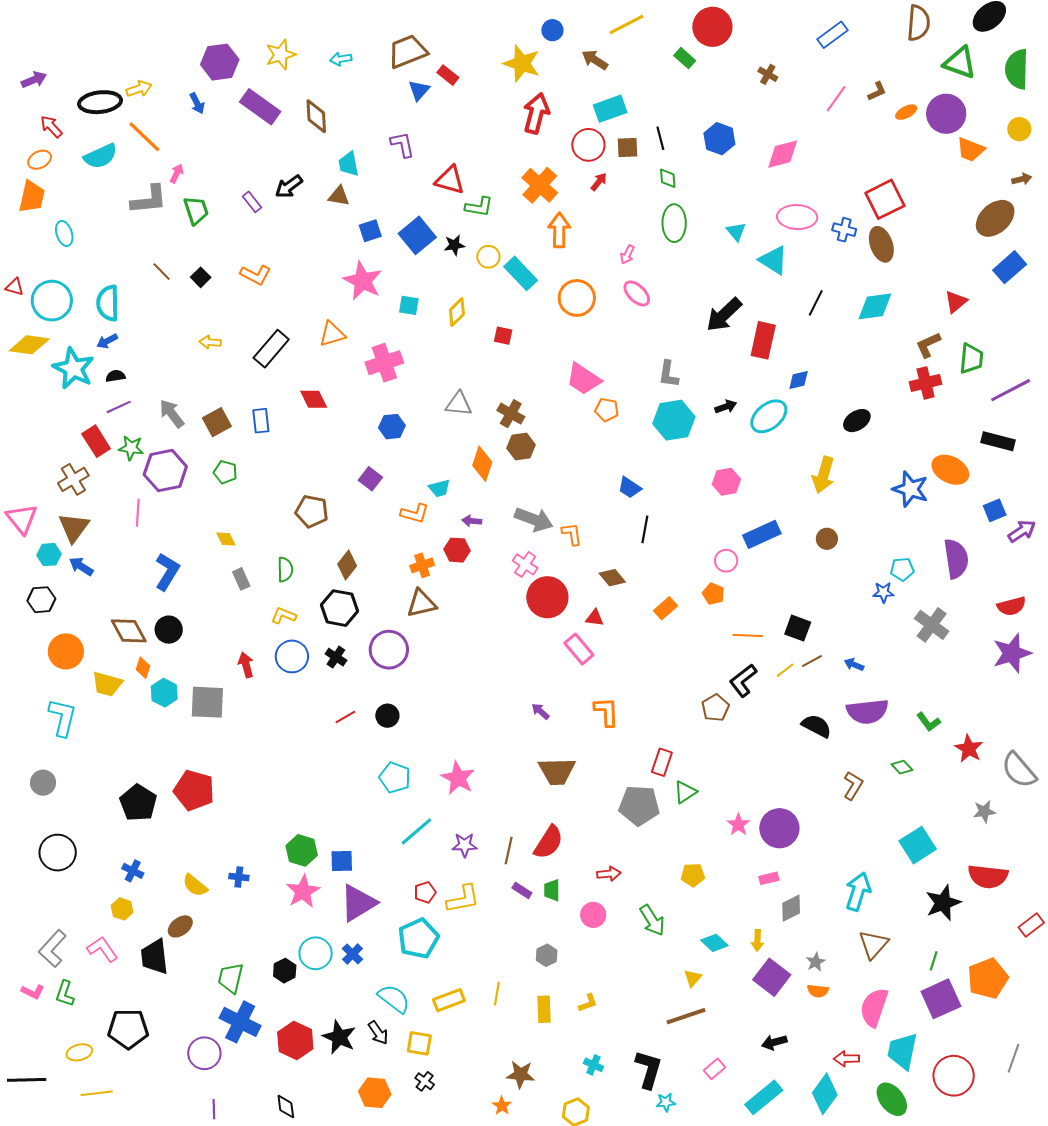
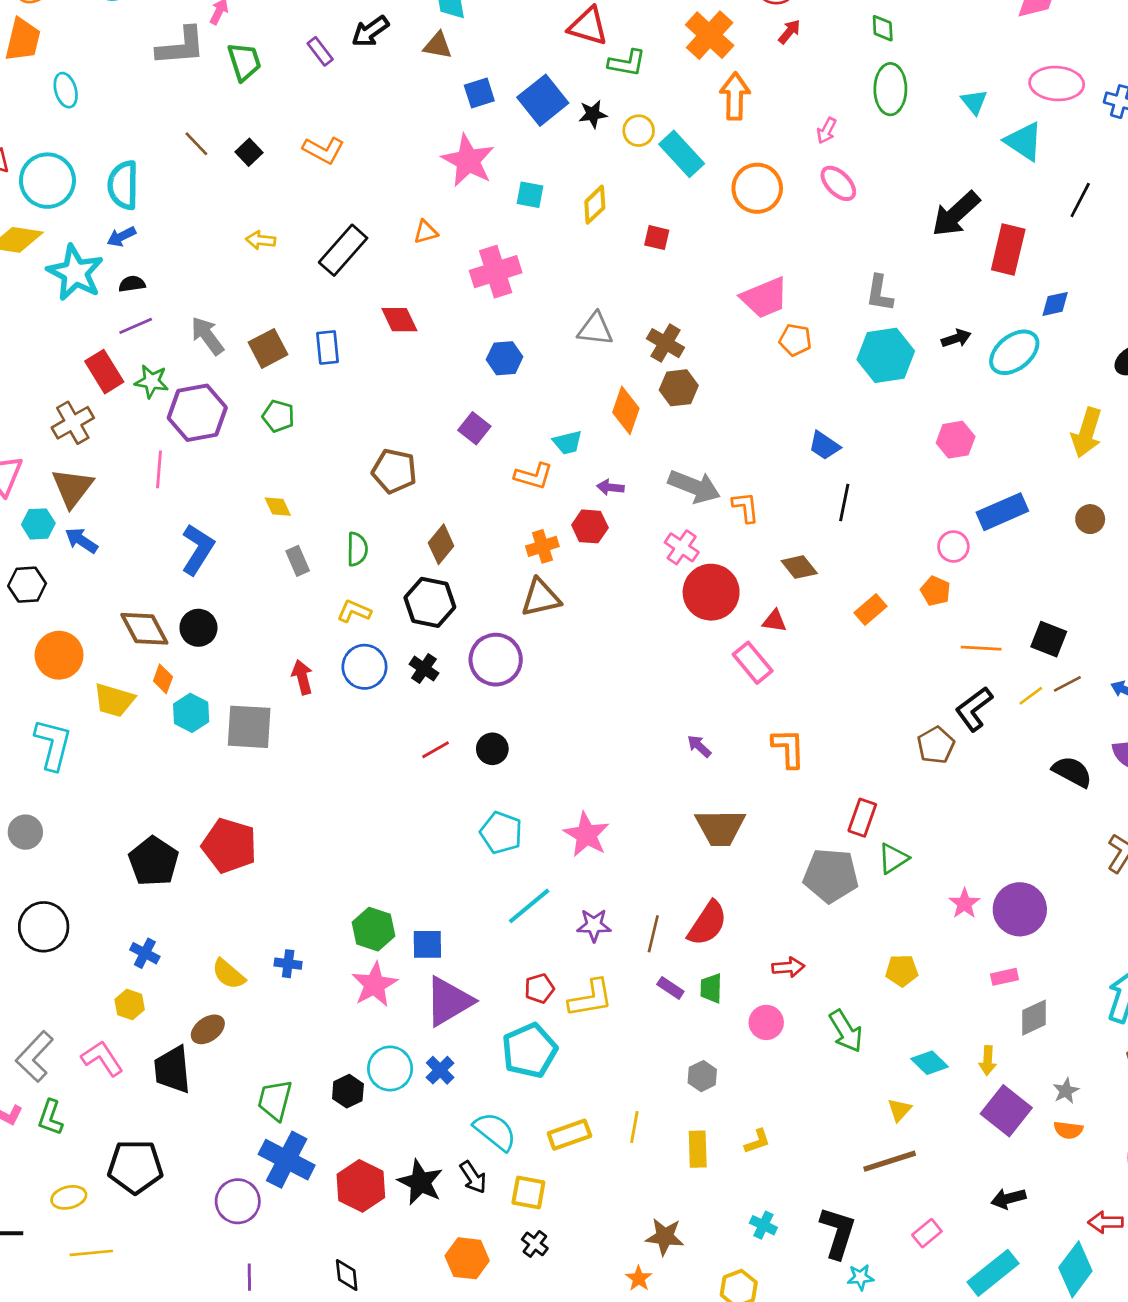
orange triangle: (332, 334) -> (426, 232), size x0.7
pink trapezoid: (584, 379) -> (765, 298), turned -57

